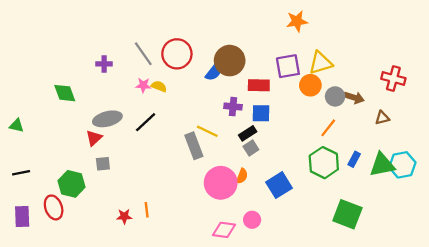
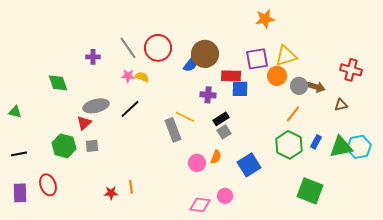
blue square: (261, 113) -> (240, 89), moved
pink circle: (221, 183) -> (197, 163), size x0.6
green hexagon: (72, 184) -> (64, 146), moved

